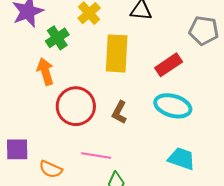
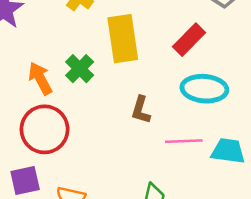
green cross: (57, 38) -> (80, 69), moved
red circle: (76, 106) -> (45, 129), moved
pink line: (96, 156) -> (184, 141), moved

